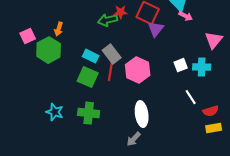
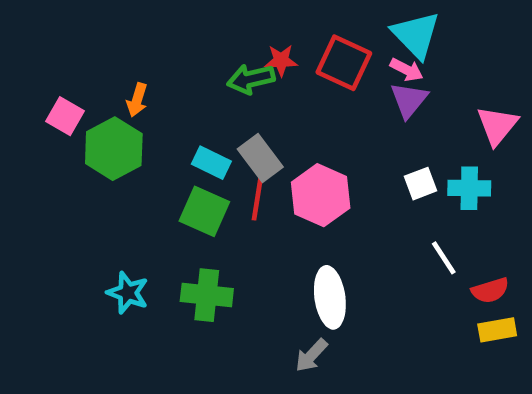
pink arrow: (186, 16) -> (407, 70), moved
purple triangle: (156, 29) -> (409, 100), moved
pink square: (28, 36) -> (65, 116), turned -35

